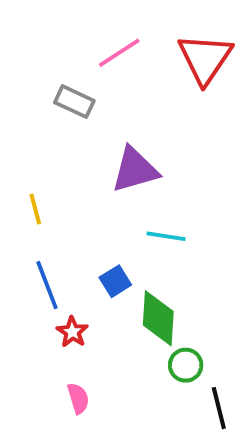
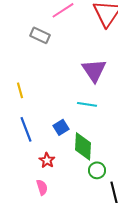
purple triangle: (135, 170) -> (94, 70), moved, turned -48
red star: (72, 332) -> (47, 160), moved

